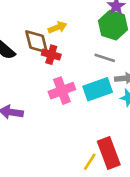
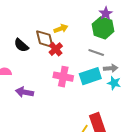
red cross: (51, 55) -> (56, 49), turned 32
pink cross: (62, 91) -> (63, 77), turned 30

